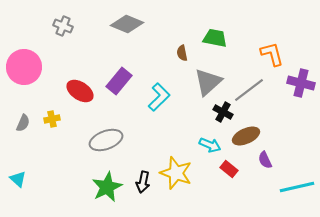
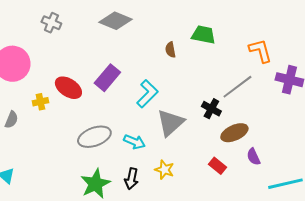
gray triangle: (208, 82) -> (170, 123), moved
yellow cross: (52, 119) -> (40, 102), moved
cyan arrow: (210, 145) -> (134, 142), moved
yellow star: (176, 173) -> (164, 170), size x0.6

